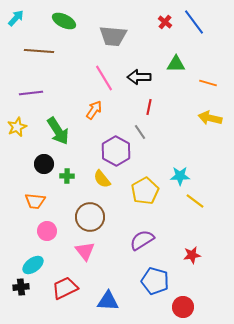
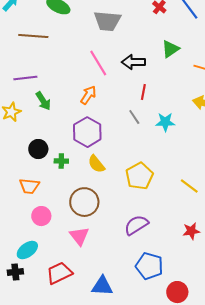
green triangle: (176, 64) -> (170, 49), turned -36
green arrow: (58, 131) -> (43, 101), moved, size x0.7
purple hexagon: (116, 151) -> (87, 132), moved
cyan star: (180, 176) -> (165, 122), moved
red star: (192, 255) -> (191, 231), moved

